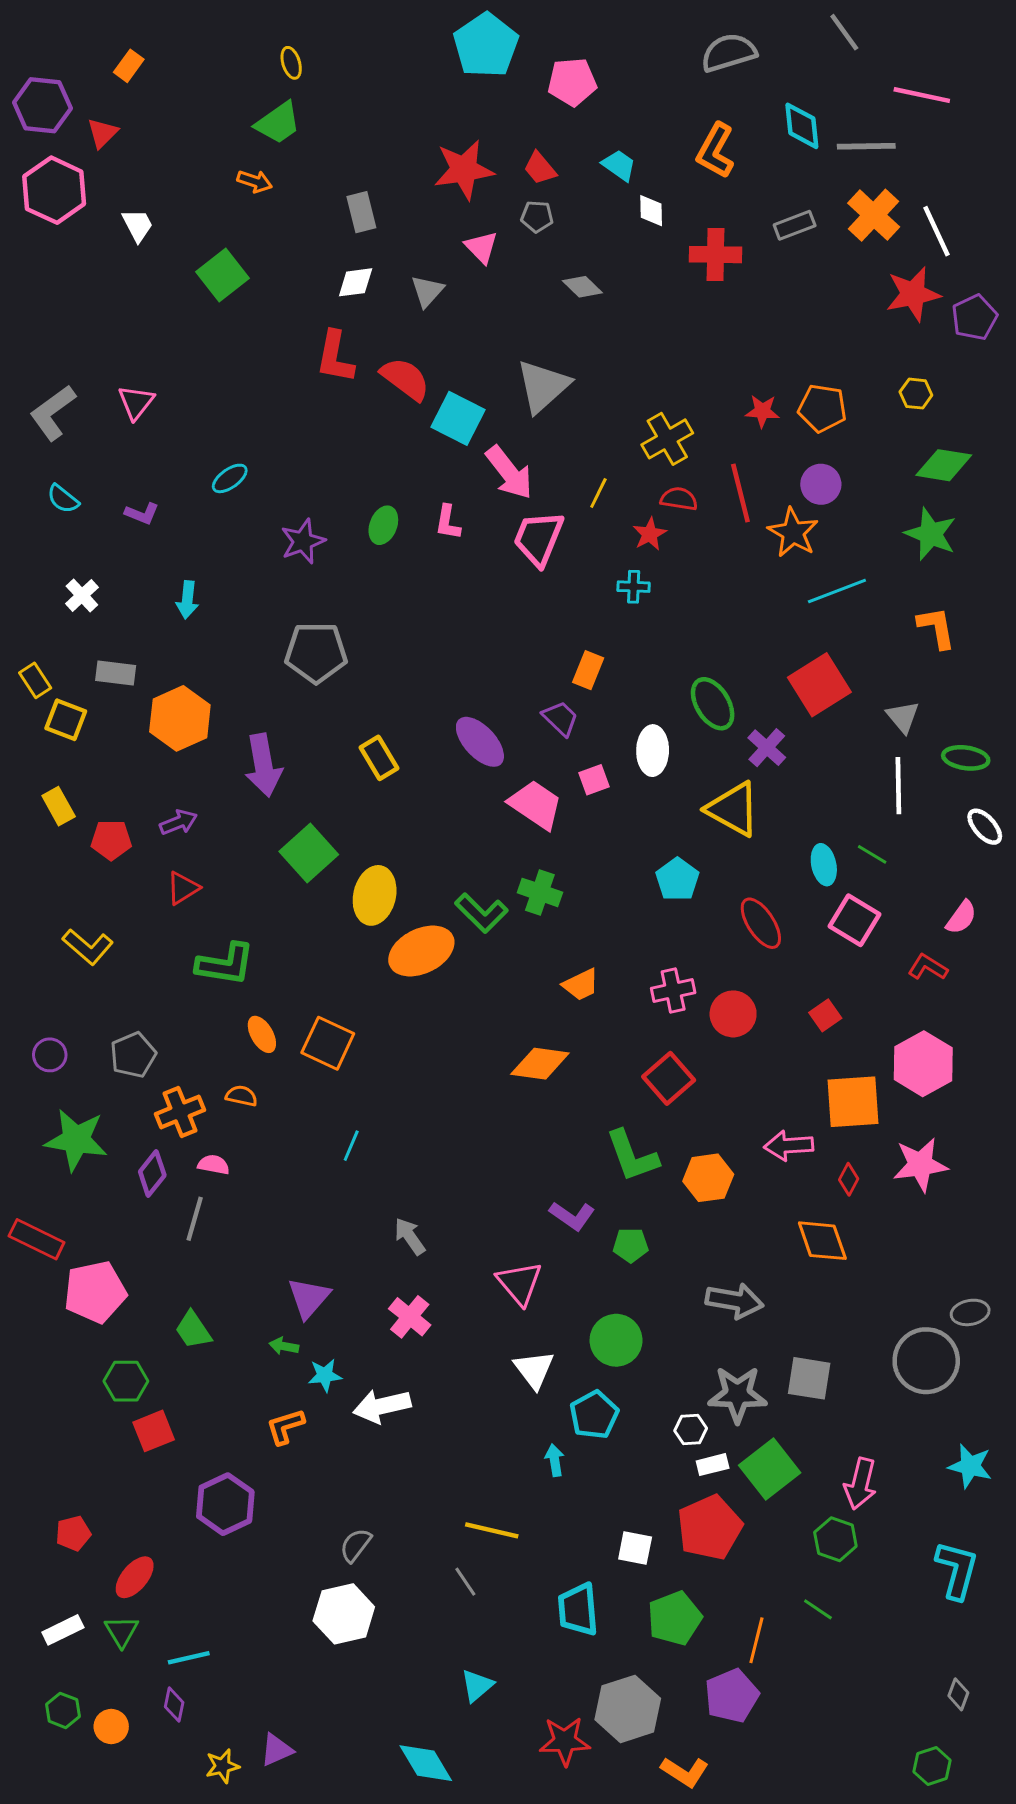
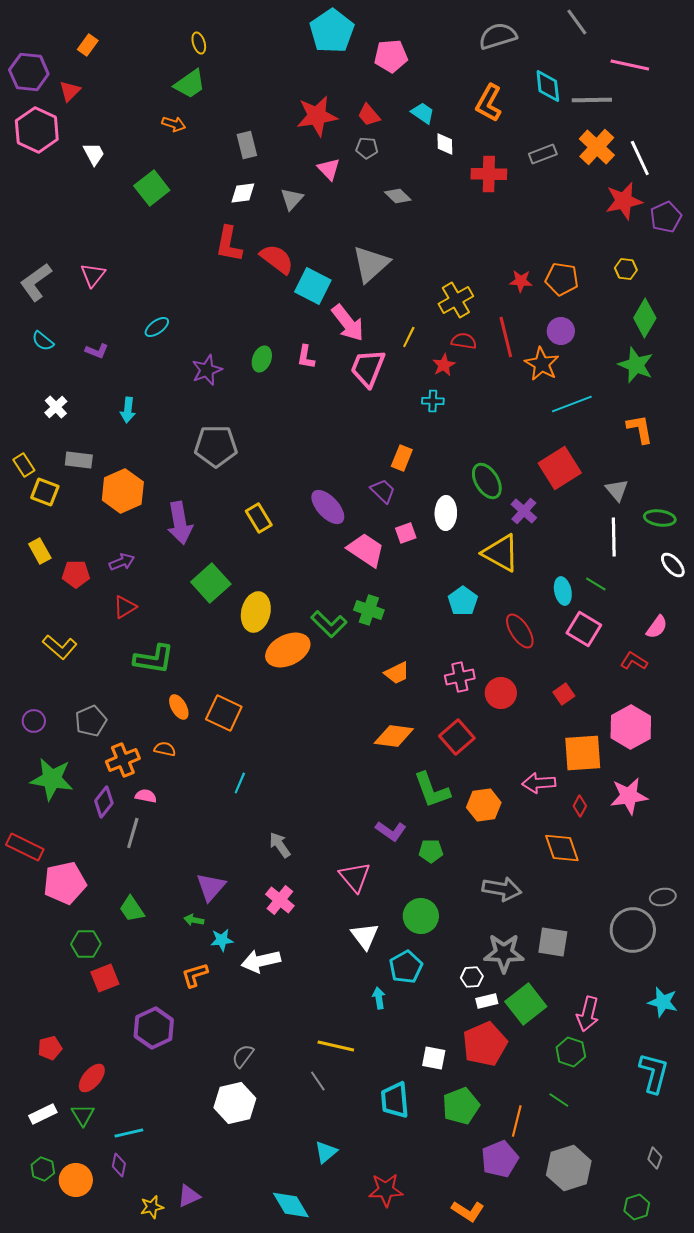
green diamond: (944, 465) -> (645, 318), turned -69
orange diamond: (540, 1064) -> (394, 736), moved
gray hexagon: (628, 1709) -> (569, 1168), moved
orange circle: (111, 1727) -> (76, 1180), size x1.4

